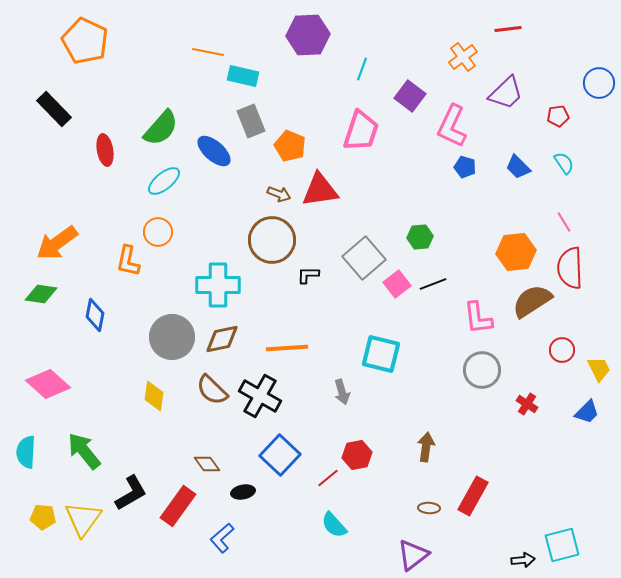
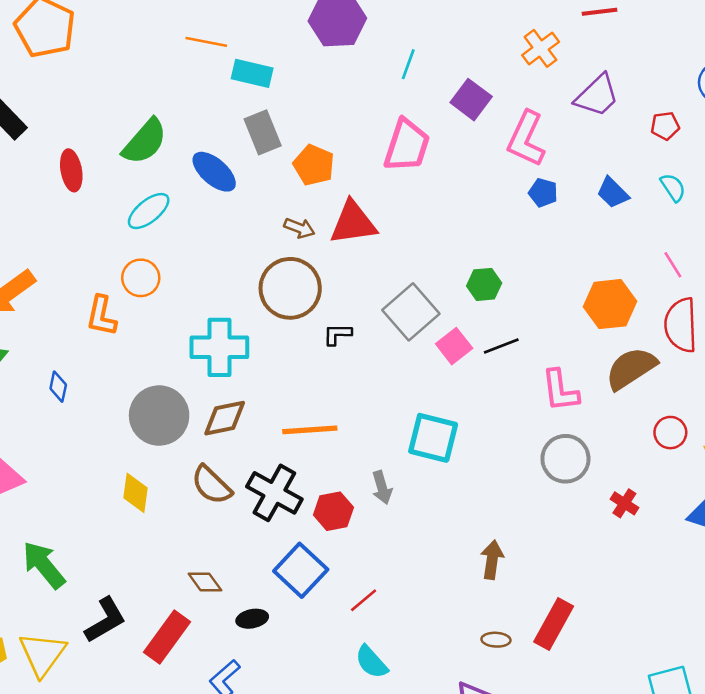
blue diamond: (95, 315) -> (58, 387), size x0.7
red hexagon: (357, 455) -> (333, 511), moved

